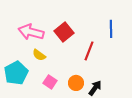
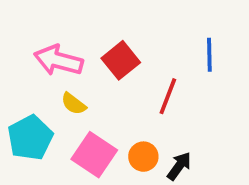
pink square: (50, 82) -> (94, 155), size x1.6

